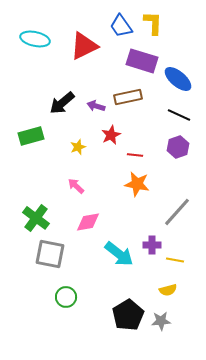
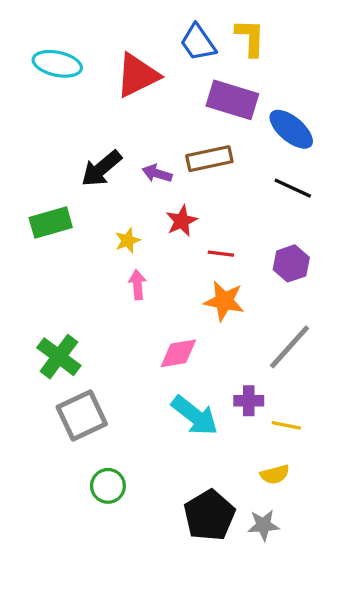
purple hexagon: (178, 147) -> (291, 263), moved
pink arrow: (76, 186) -> (137, 285), moved, turned 42
pink diamond: (88, 222) -> (178, 353), moved
gray square: (50, 254) -> (82, 416), turned -36

